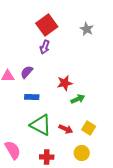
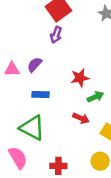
green triangle: (41, 125) -> (32, 128), moved
red arrow: (66, 129) -> (81, 118), moved

